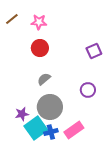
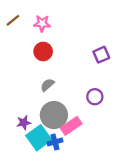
pink rectangle: (74, 130) -> (71, 126), moved

